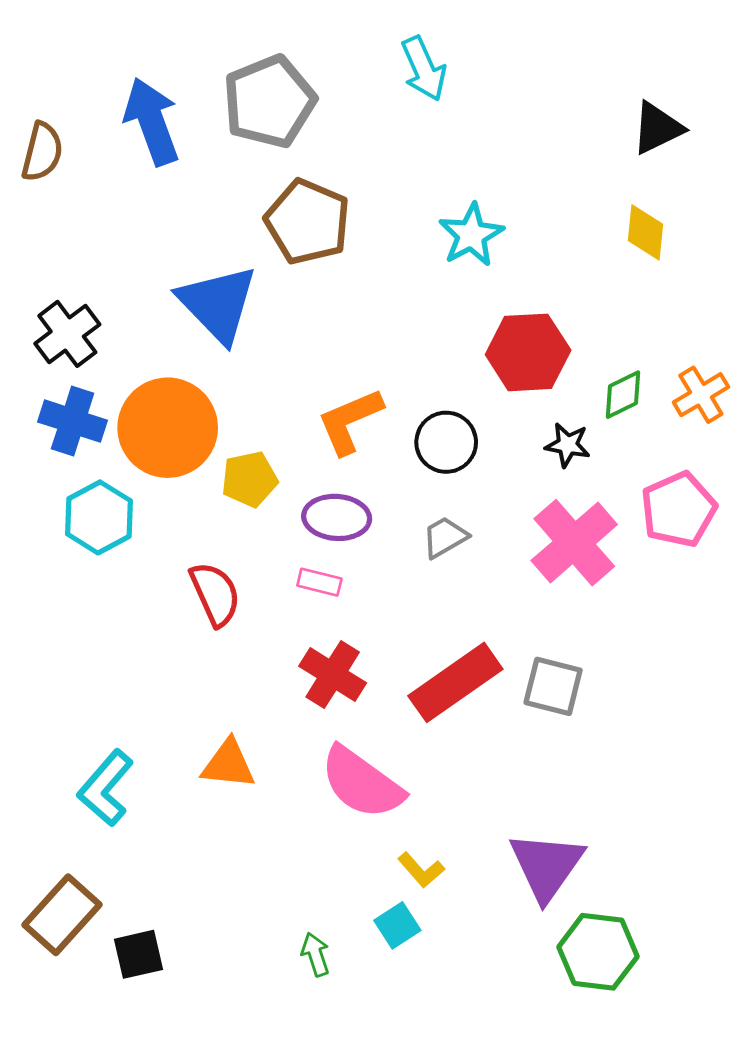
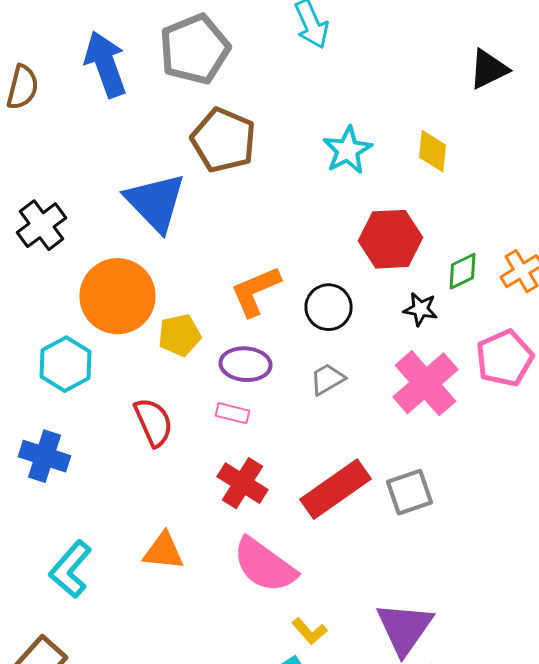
yellow diamond: (645, 232) -> (433, 151), moved
blue cross: (73, 421) -> (45, 456), moved
gray square: (553, 686) -> (410, 492), turned -33

